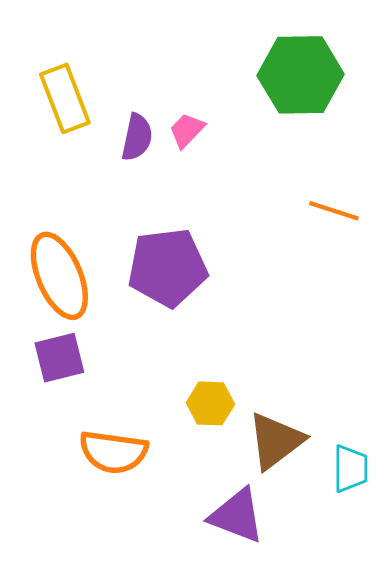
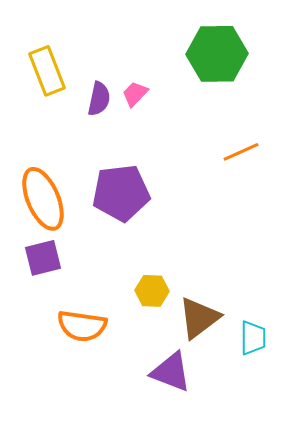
orange line: (334, 211) -> (241, 152), turned -42

